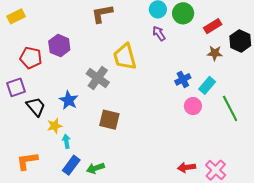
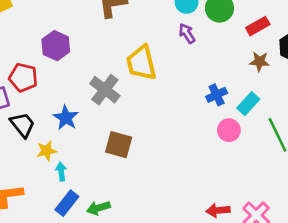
red pentagon: (31, 58) -> (23, 78), moved

